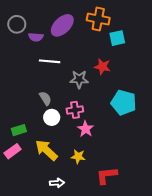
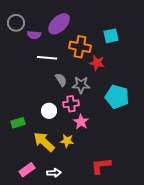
orange cross: (98, 19) -> (80, 47), moved
gray star: (79, 79) -> (81, 85), moved
gray semicircle: (45, 98) -> (61, 80), moved
pink rectangle: (13, 151) -> (27, 170), moved
yellow star: (78, 156) -> (67, 141), moved

